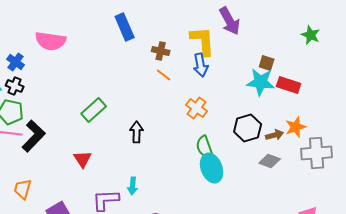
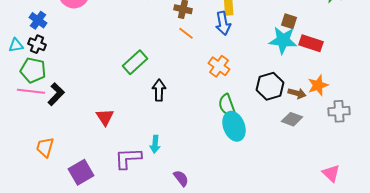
green rectangle: (94, 110) -> (135, 62), moved
brown arrow: (275, 135) -> (297, 93), turned 30
black L-shape: (34, 136) -> (56, 94), size x0.7
gray cross: (317, 153) -> (339, 111), size x0.7

